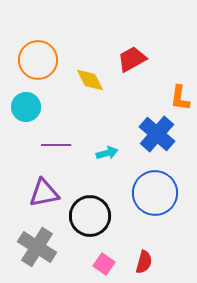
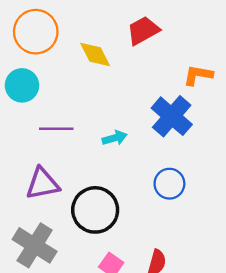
orange L-shape: (180, 98) -> (198, 75), turned 92
blue circle: (155, 193) -> (169, 184), size x0.6

